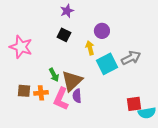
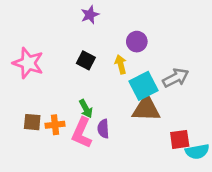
black square: (64, 35) -> (86, 60), moved
green arrow: (54, 75) -> (86, 109), moved
brown triangle: (72, 81) -> (146, 109), moved, turned 45

